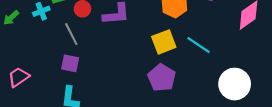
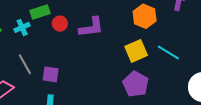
gray line: (71, 34) -> (25, 64), moved

